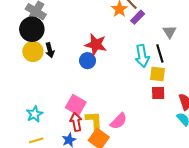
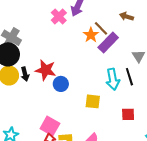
purple rectangle: (138, 17) -> (108, 42), size x1.5
red star: (96, 45) -> (46, 70), moved
yellow square: (158, 74) -> (93, 101), moved

